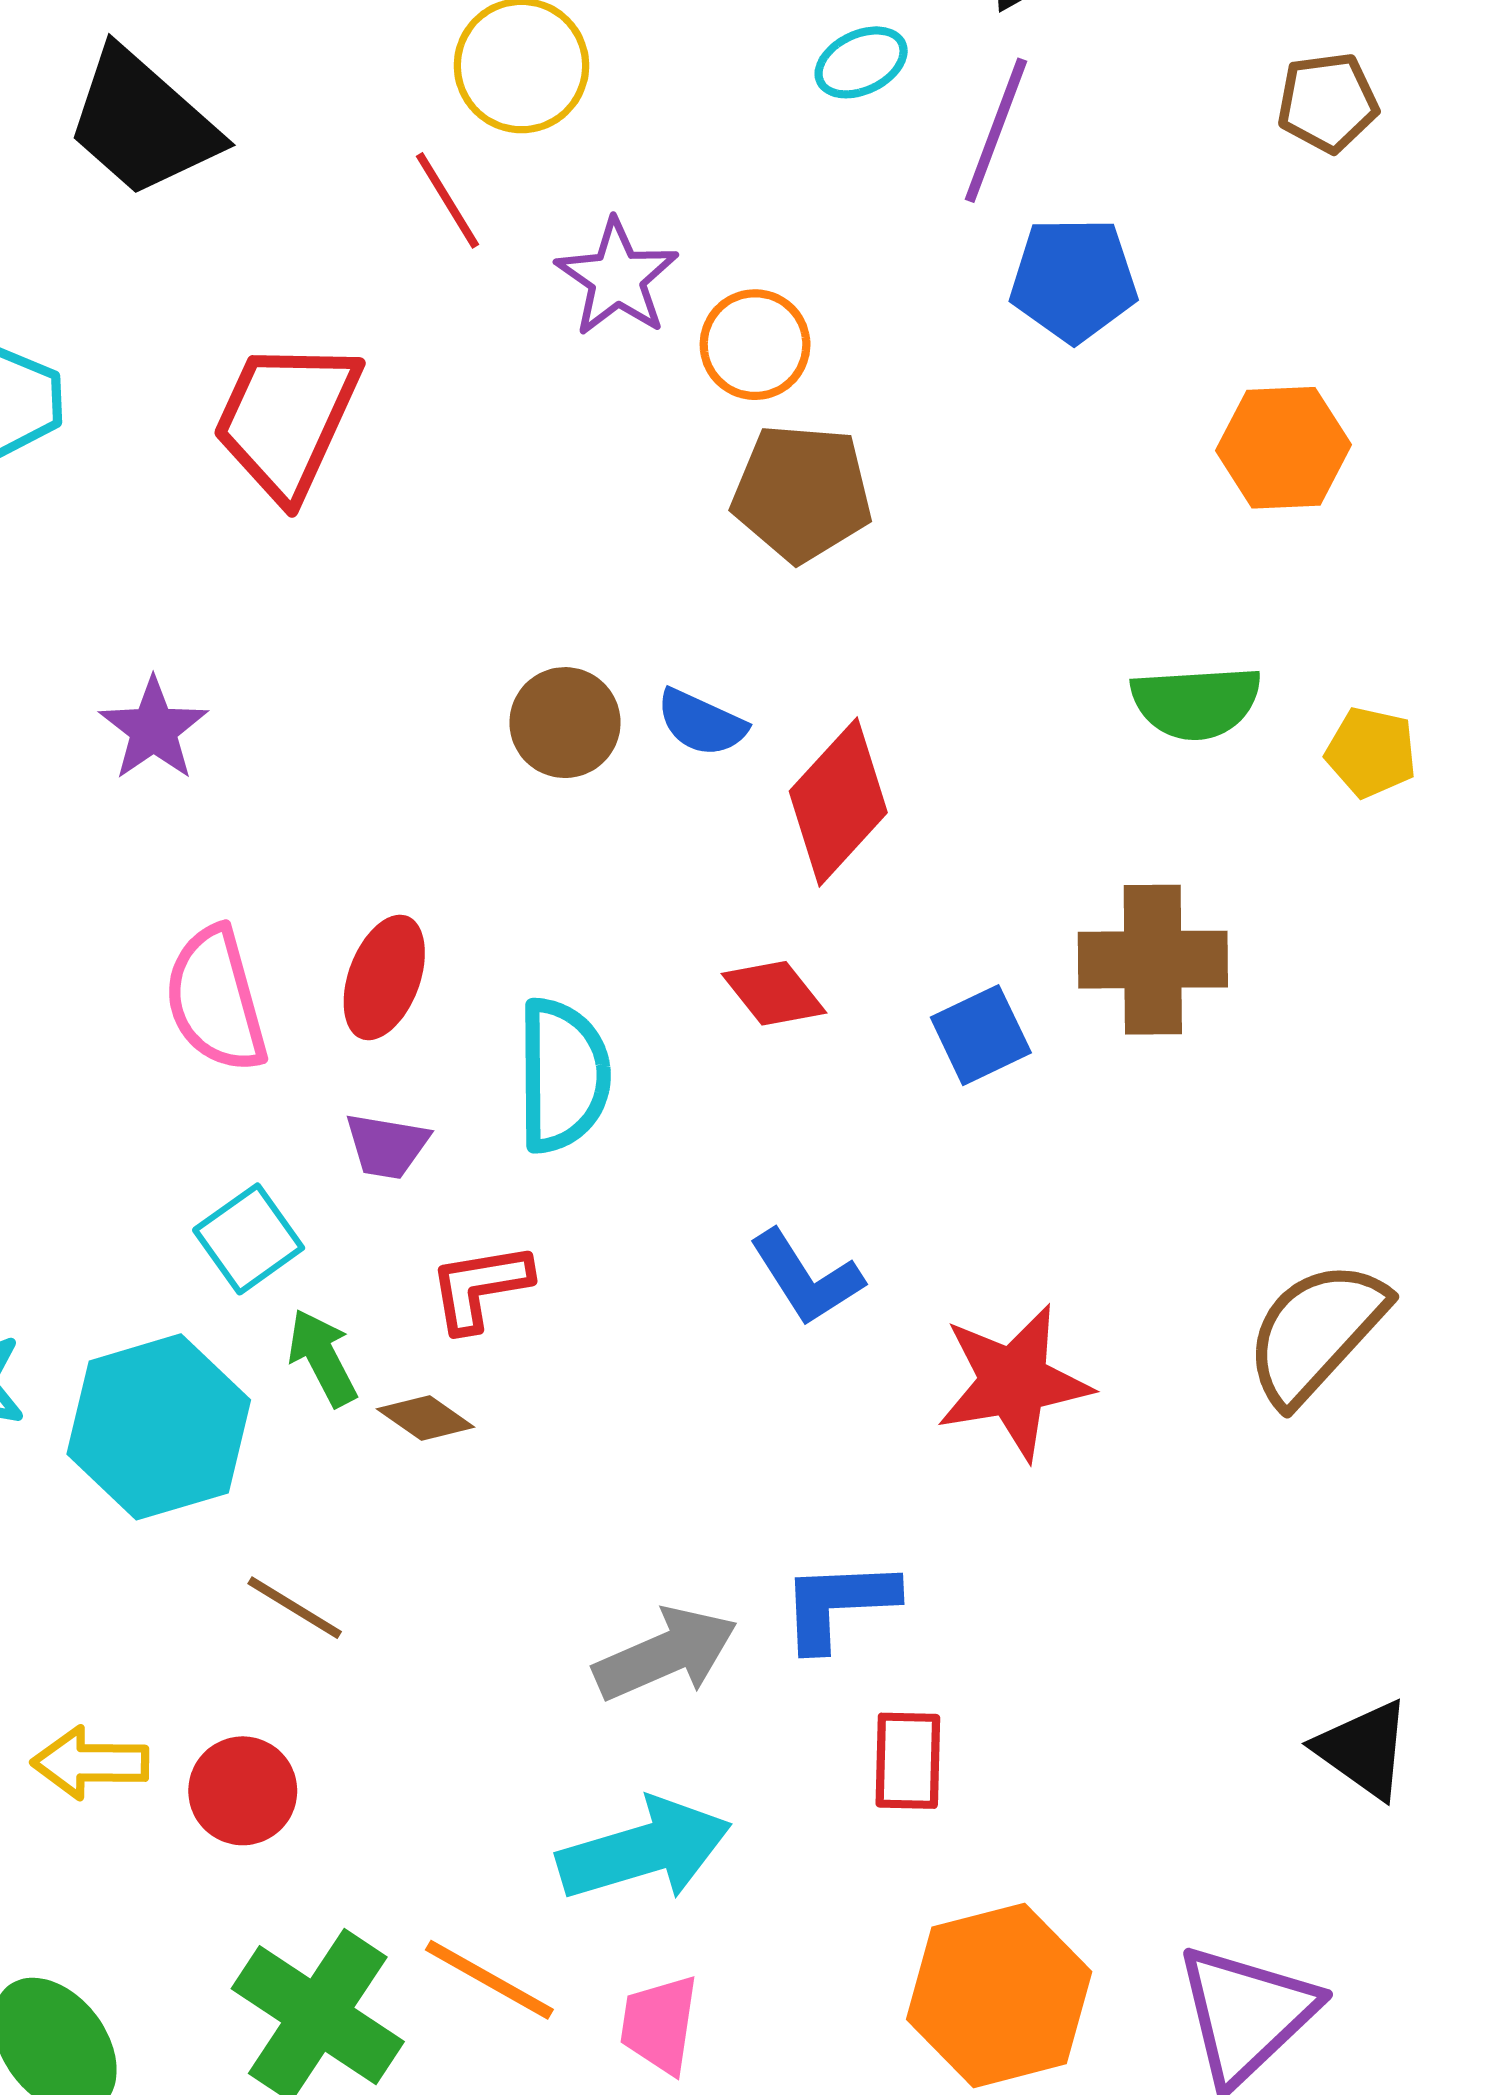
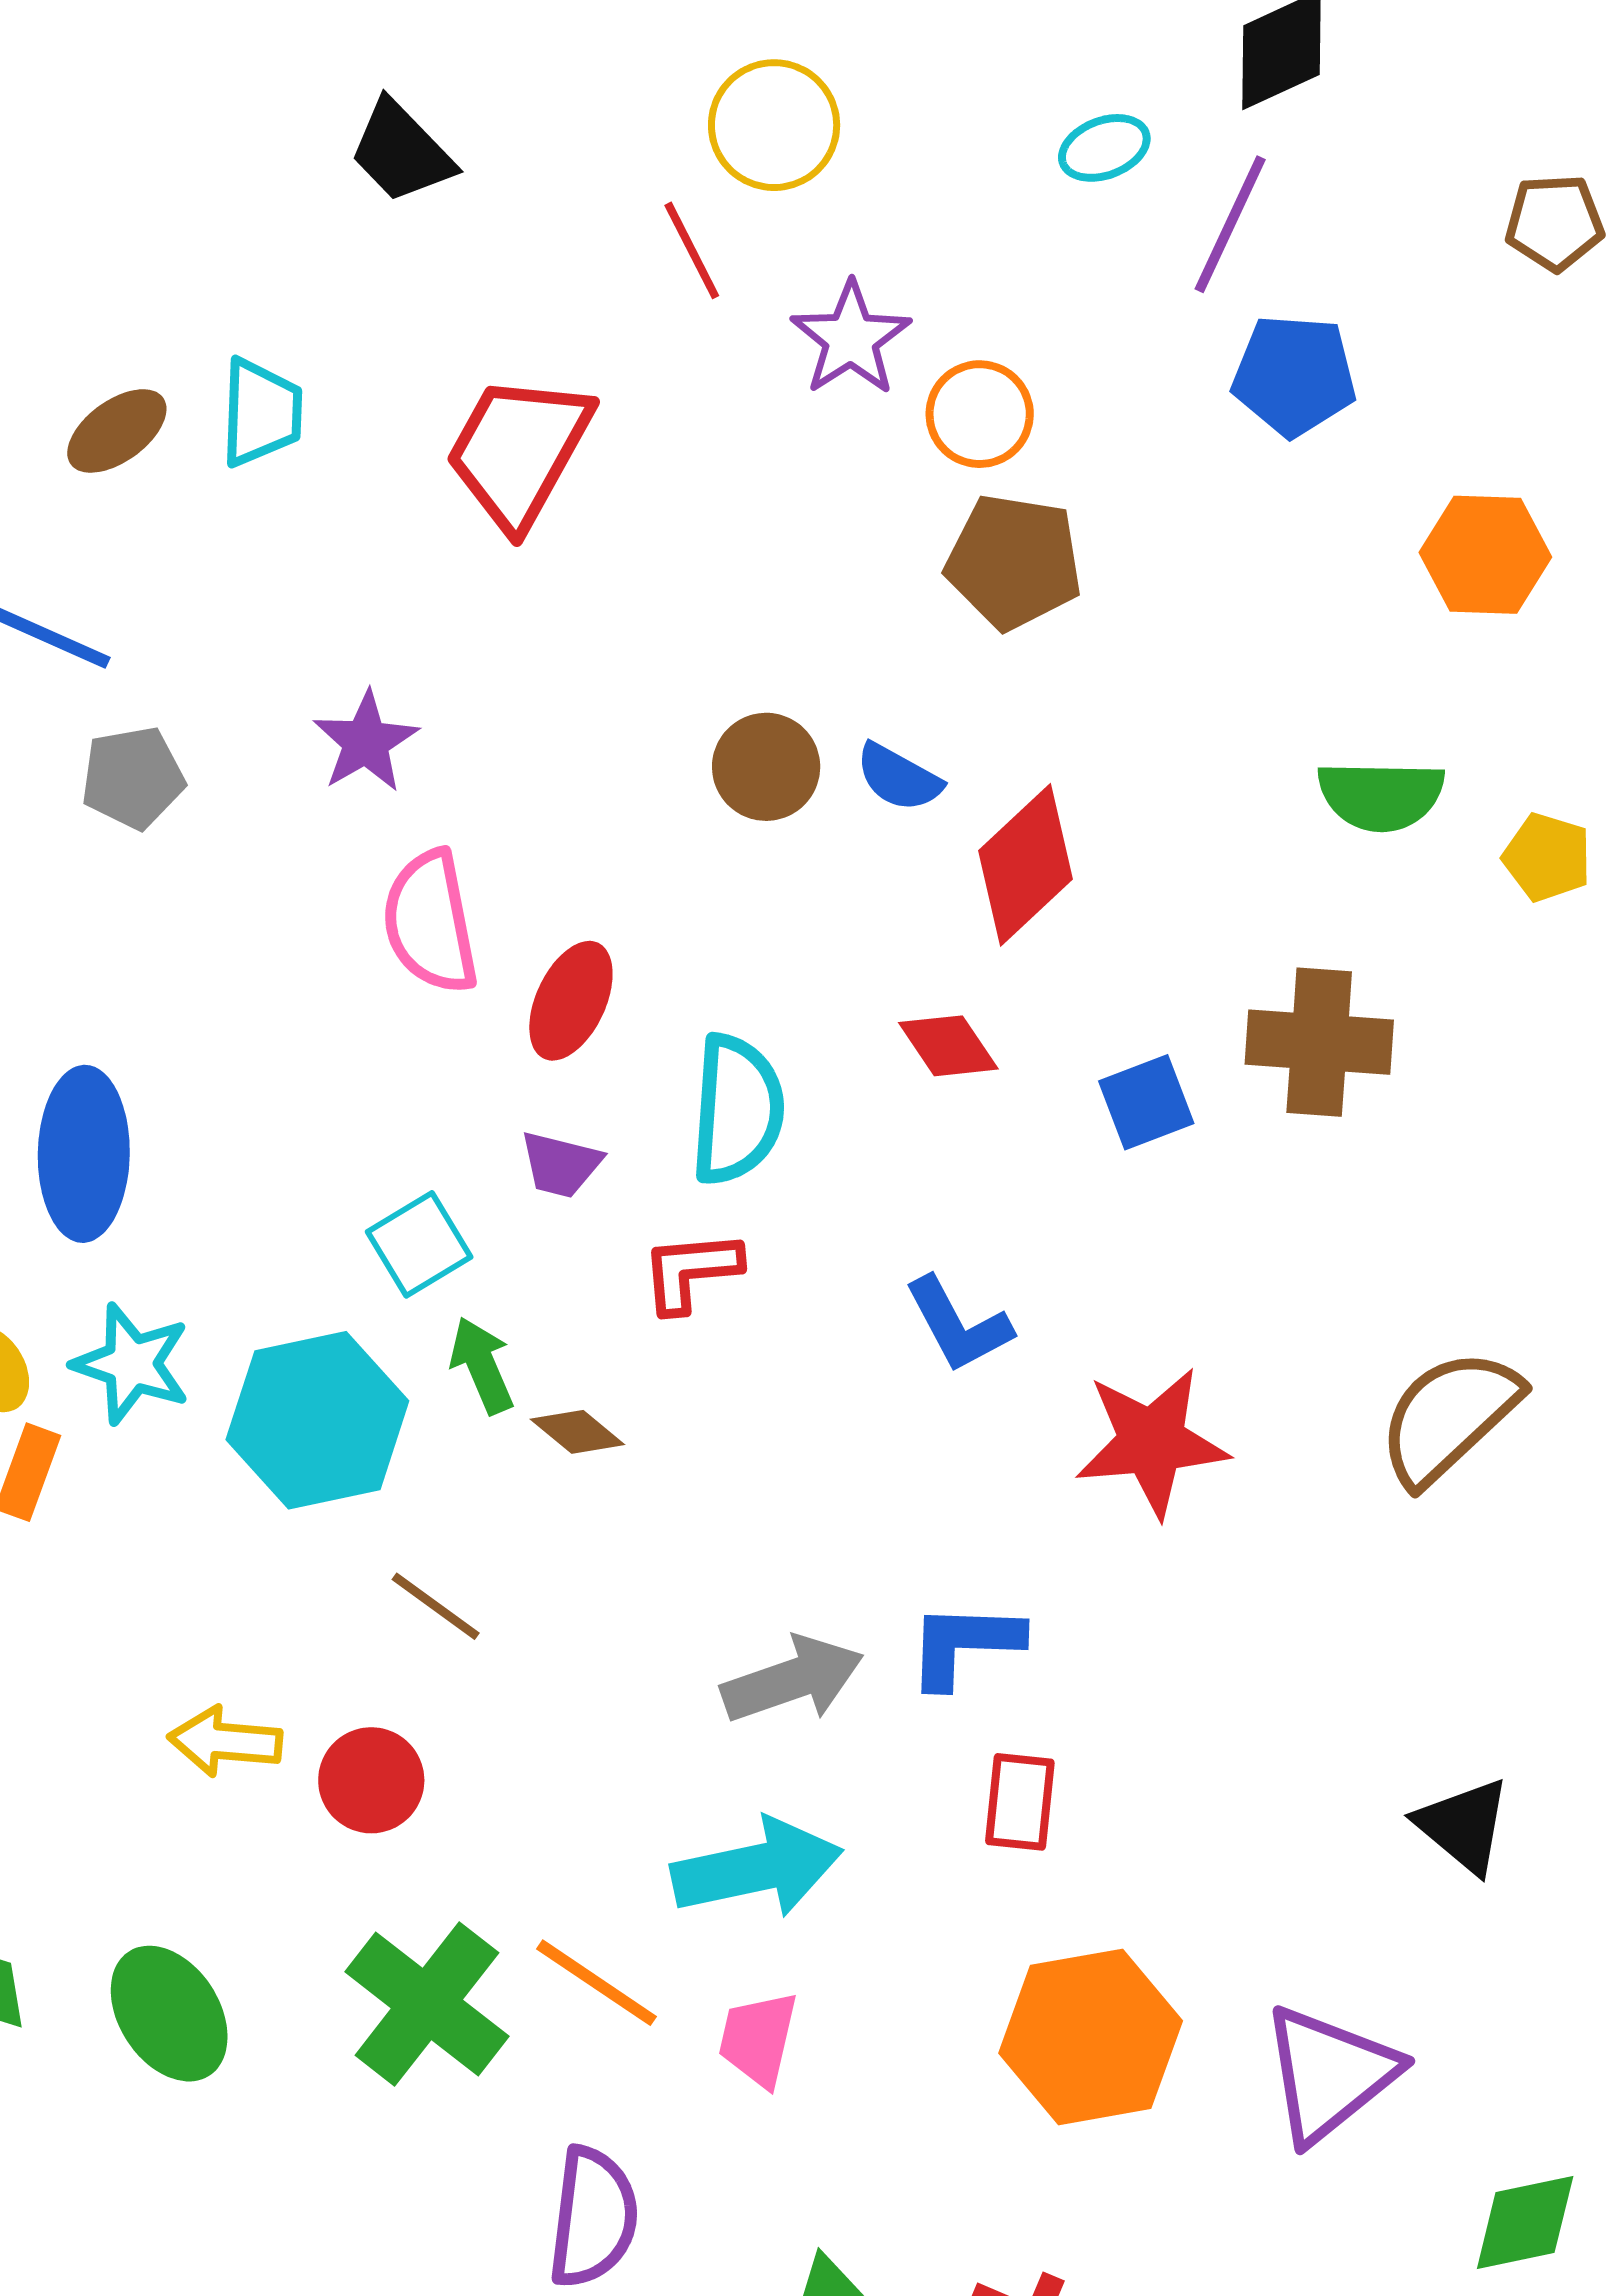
black trapezoid: (142, 123) -> (401, 152), size x0.7
pink semicircle: (216, 1000) -> (430, 922), moved
red L-shape: (480, 1287) -> (691, 1271), moved

